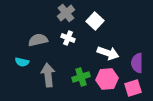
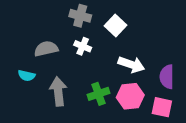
gray cross: (66, 13) -> (80, 16), turned -36
pink square: (133, 88) -> (162, 107), turned 30

